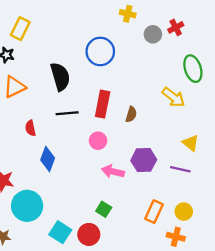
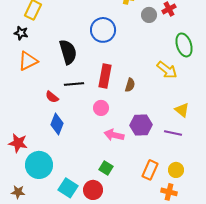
red semicircle: (31, 128) -> (52, 97), moved, turned -40

